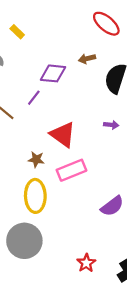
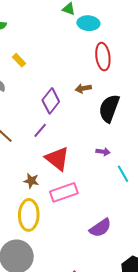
red ellipse: (106, 24) -> (103, 57), turned 40
purple diamond: (53, 73) -> (51, 101), turned -60
purple line: (34, 98) -> (40, 130), moved

